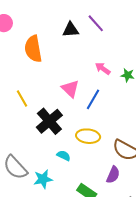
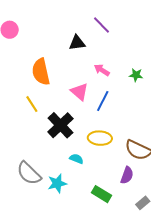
black triangle: (71, 30) -> (77, 43), moved
orange semicircle: (33, 49) -> (41, 72), moved
pink arrow: (103, 69) -> (102, 70), moved

